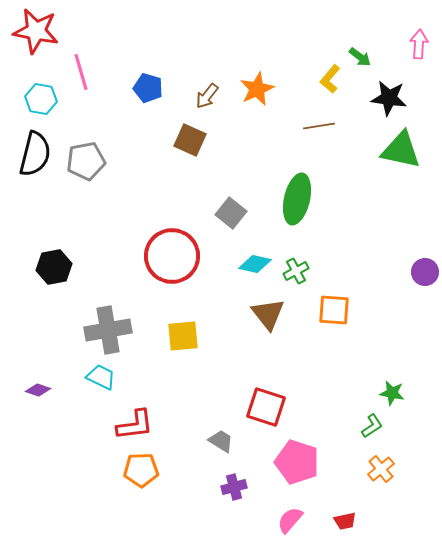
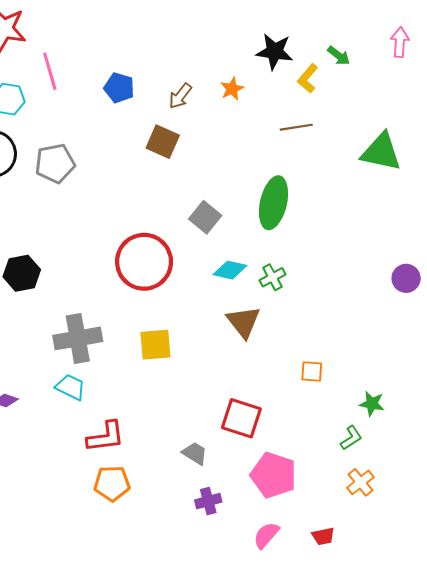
orange star: (257, 89) -> (232, 89), size x0.7
black star: (389, 98) -> (275, 52), moved
orange square: (334, 310) -> (312, 372), moved, size x0.7

